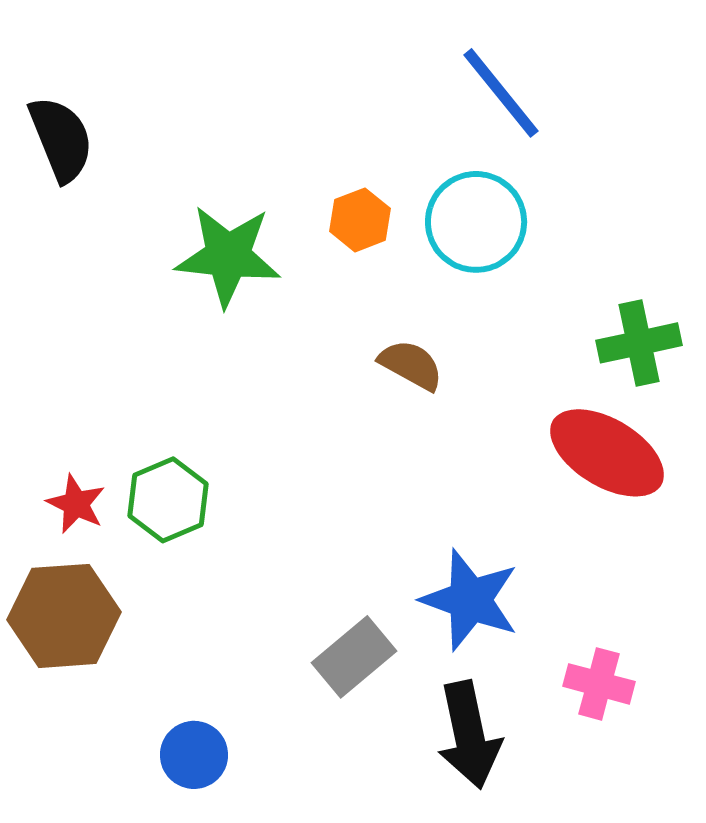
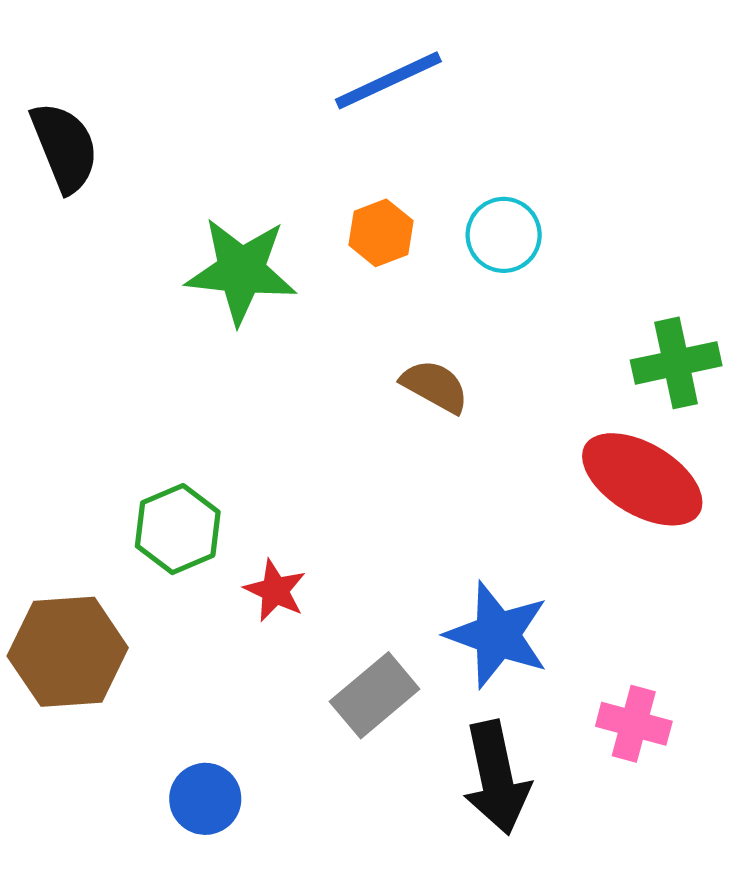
blue line: (501, 93) -> (388, 80), moved, turned -76
cyan circle: (476, 222) -> (504, 235), size x0.7
red star: (76, 504) -> (275, 590), moved

